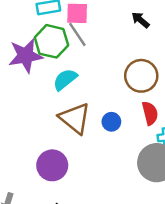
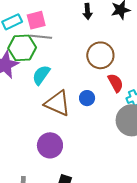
black arrow: (140, 20) -> (88, 11), turned -119
gray line: (77, 34) -> (41, 37), turned -35

